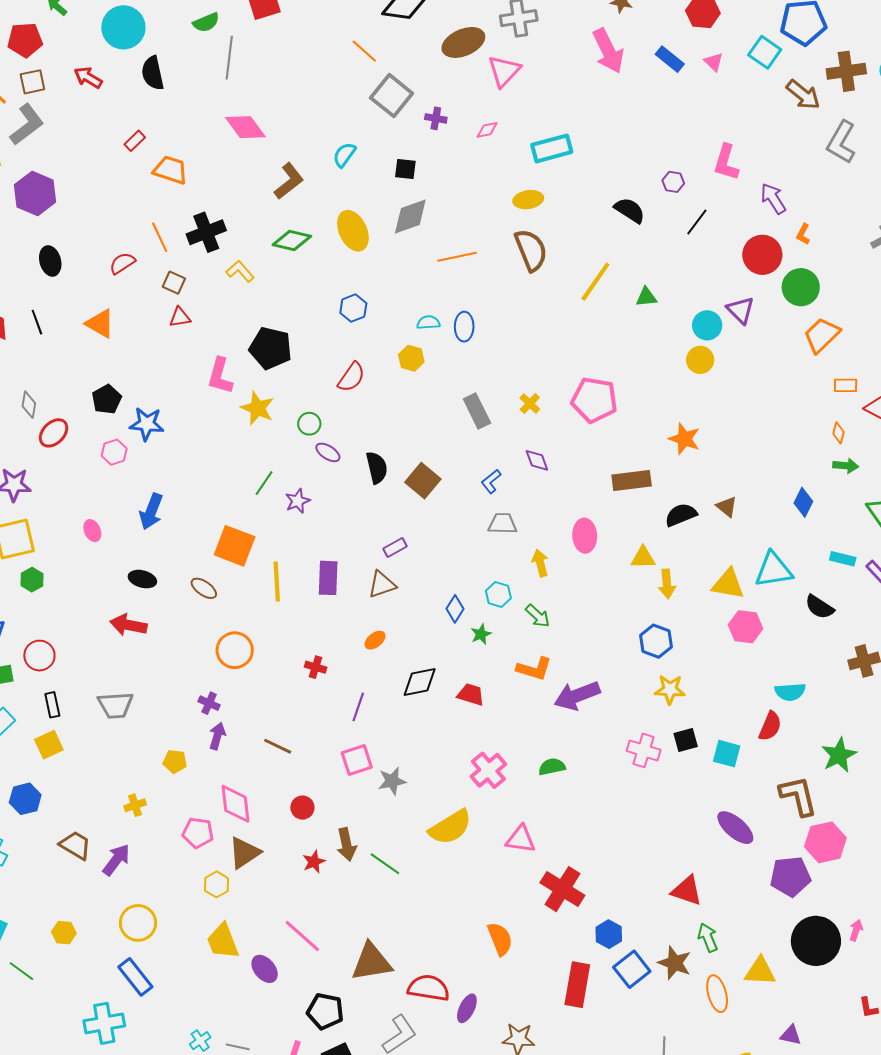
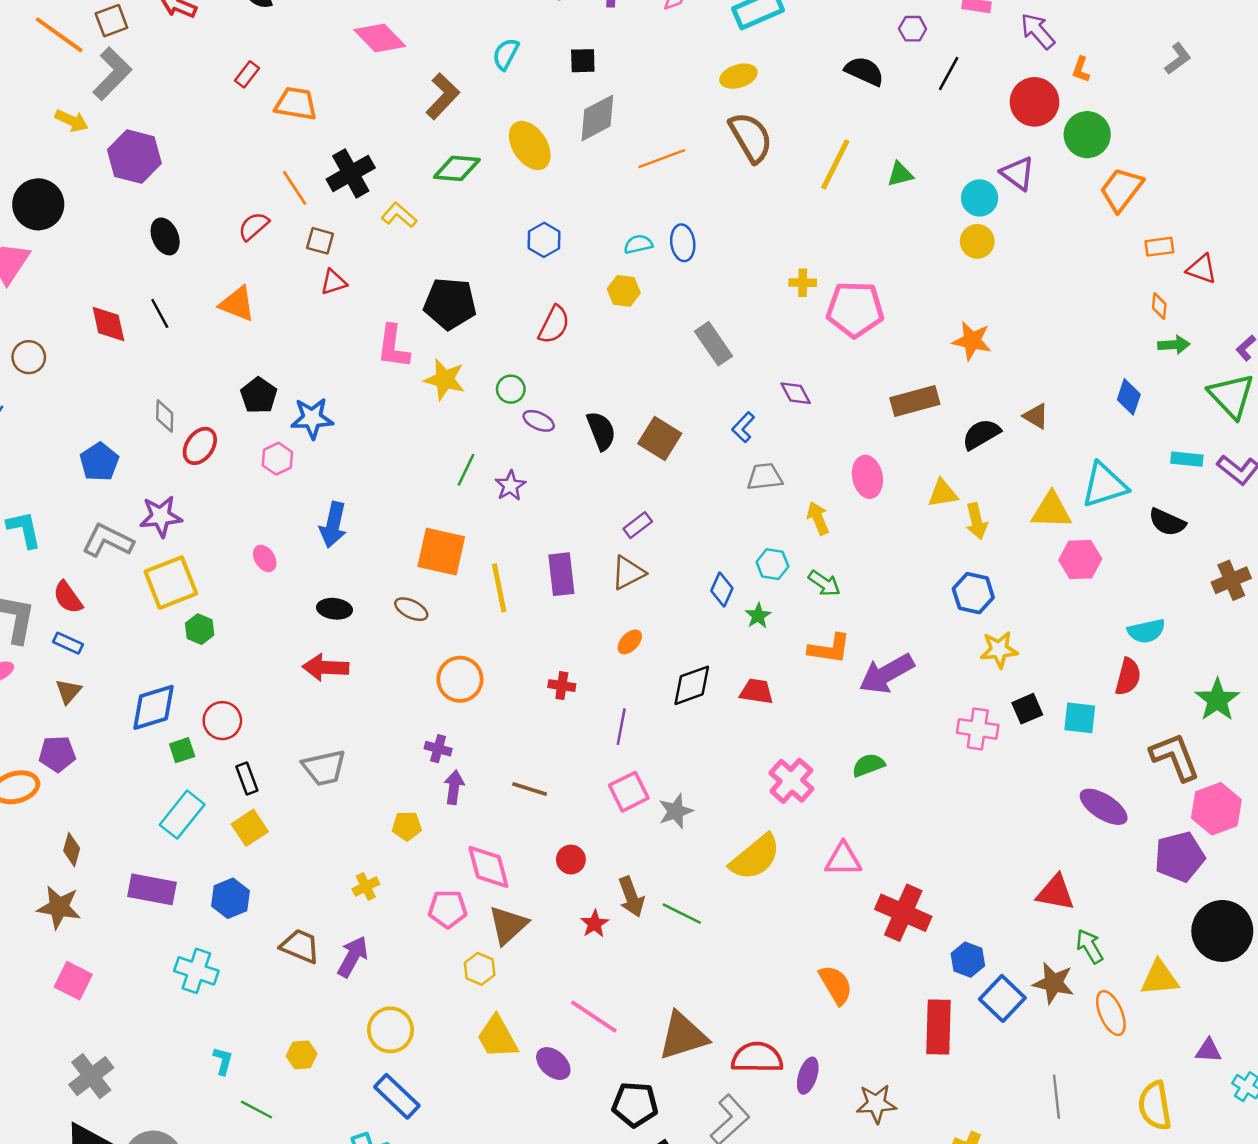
yellow cross: (530, 403) -> (803, 283), moved, turned -35

